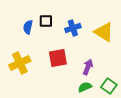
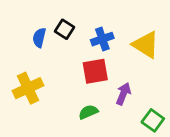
black square: (46, 21) -> (64, 29), turned 32
red square: (58, 58) -> (95, 71), moved
green semicircle: (85, 87) -> (88, 112), moved

